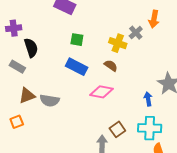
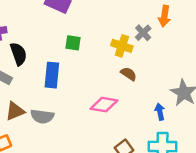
brown semicircle: (111, 66) -> (129, 74), moved
blue rectangle: (77, 67) -> (52, 75), moved, turned 70

